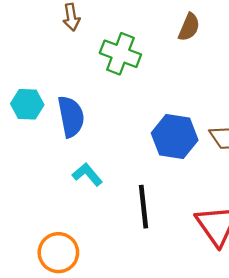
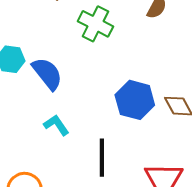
blue semicircle: (71, 117) -> (47, 74), turned -33

